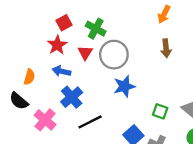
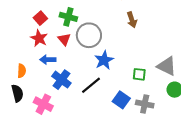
black semicircle: (19, 101) -> (17, 93), turned -132
black line: (90, 122) -> (91, 85), moved

